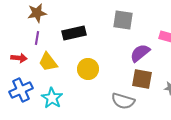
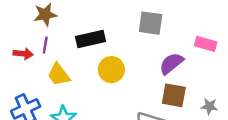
red arrow: (19, 58) -> (23, 54), moved
yellow circle: (88, 69) -> (111, 70), moved

